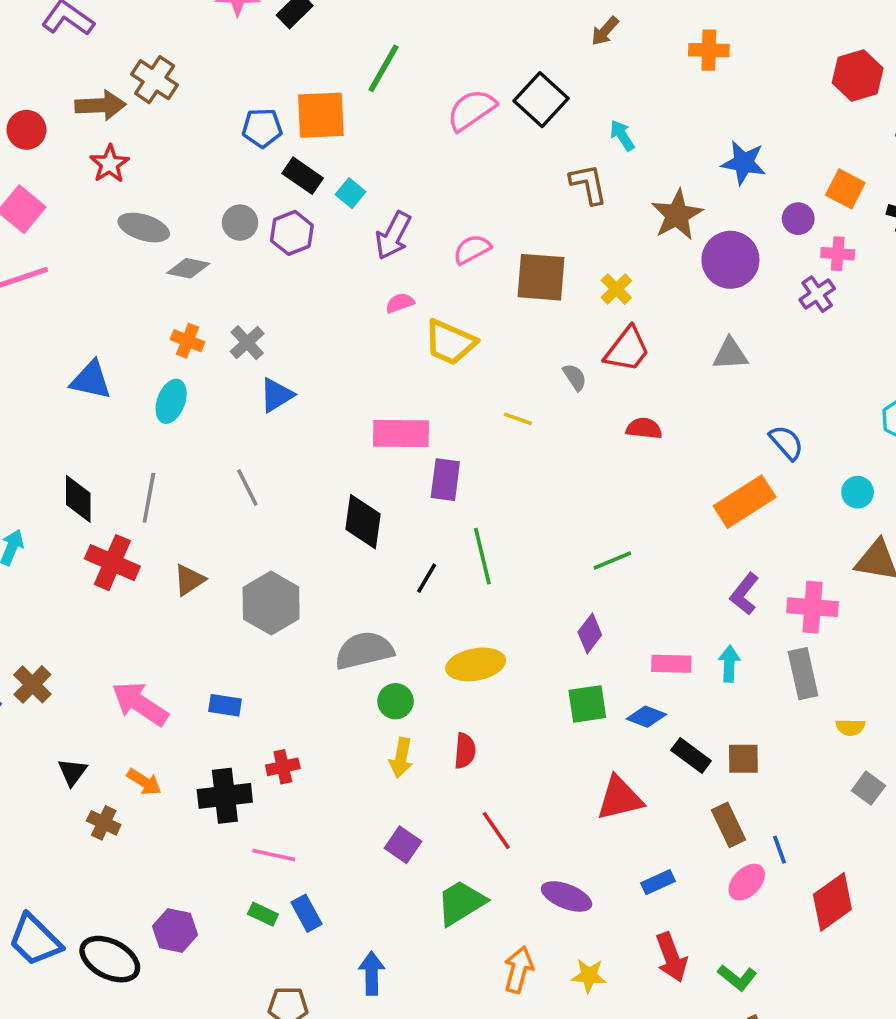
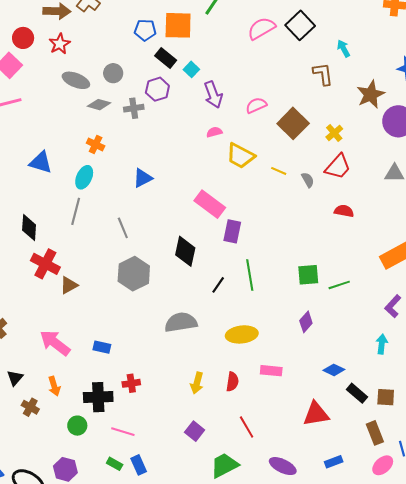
red circle: (26, 130) -> (23, 38), moved
gray circle: (240, 223) -> (113, 73), moved
purple arrow: (393, 236) -> (213, 95), turned -52
brown square: (541, 277) -> (293, 123), turned 36
gray cross: (247, 343) -> (134, 108), moved, turned 30
yellow line: (518, 419) -> (279, 171), moved
pink rectangle: (401, 433) -> (210, 204), turned 32
gray line: (149, 498) -> (76, 211), moved
green line: (612, 561) -> (339, 285), moved
brown triangle: (189, 580) -> (69, 285), moved
gray hexagon: (271, 603) -> (134, 274), moved
pink rectangle: (671, 664) -> (271, 371), moved
green circle: (395, 701) -> (77, 426), moved
green square: (587, 704) -> (308, 275), moved
orange arrow: (144, 782) -> (54, 386), turned 36

